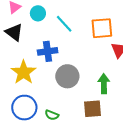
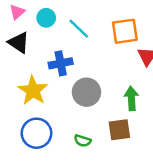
green semicircle: (52, 115) -> (83, 141), moved

